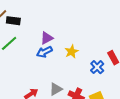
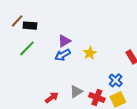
blue cross: (97, 67) -> (116, 80), moved

